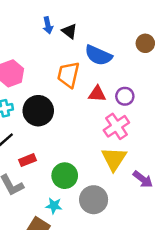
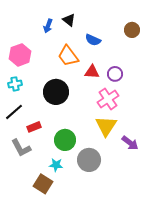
blue arrow: (48, 25) -> (48, 26), moved, turned 32
blue semicircle: (98, 55) -> (93, 40), size x0.7
orange trapezoid: (68, 75) -> (68, 56), turned -50
black circle: (38, 111) -> (56, 92), moved

